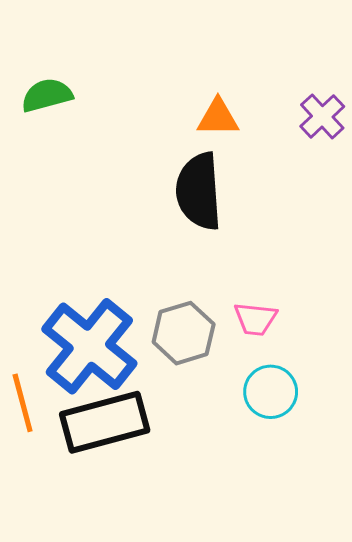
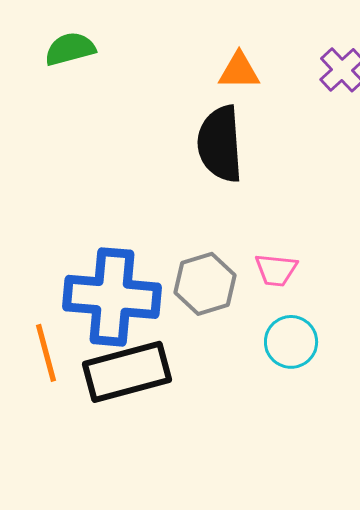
blue cross: (89, 346) -> (112, 297), turned -34

